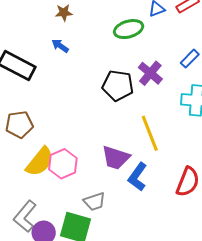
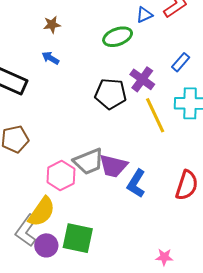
yellow line: (150, 133) -> (155, 115), moved
yellow semicircle: (40, 162) -> (42, 212), moved
gray trapezoid: (94, 202) -> (89, 161), moved, size x1.4

